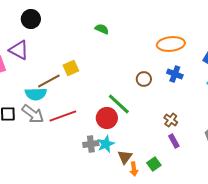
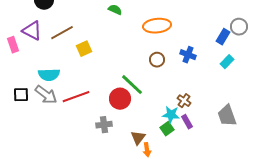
orange ellipse: (171, 44) -> (157, 26), moved
brown line: (49, 81) -> (62, 33), moved
cyan star: (106, 144) -> (171, 115), moved, turned 30
green square: (154, 164) -> (167, 129), moved

